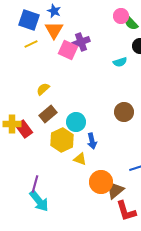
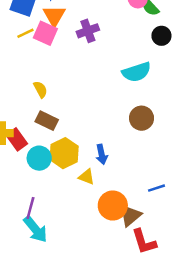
pink square: (68, 50) -> (45, 33), moved
cyan semicircle: (120, 62) -> (137, 72), moved, size x1.6
yellow semicircle: (43, 89) -> (40, 89), turned 104
brown rectangle: (48, 114) -> (47, 121), turned 66
cyan circle: (76, 122) -> (39, 158), moved

